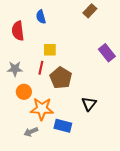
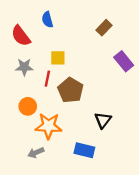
brown rectangle: (90, 11) -> (104, 28), moved
red semicircle: (18, 31) -> (21, 36), turned -30
gray star: (15, 69) -> (24, 67), moved
blue rectangle: (63, 126) -> (84, 150), moved

